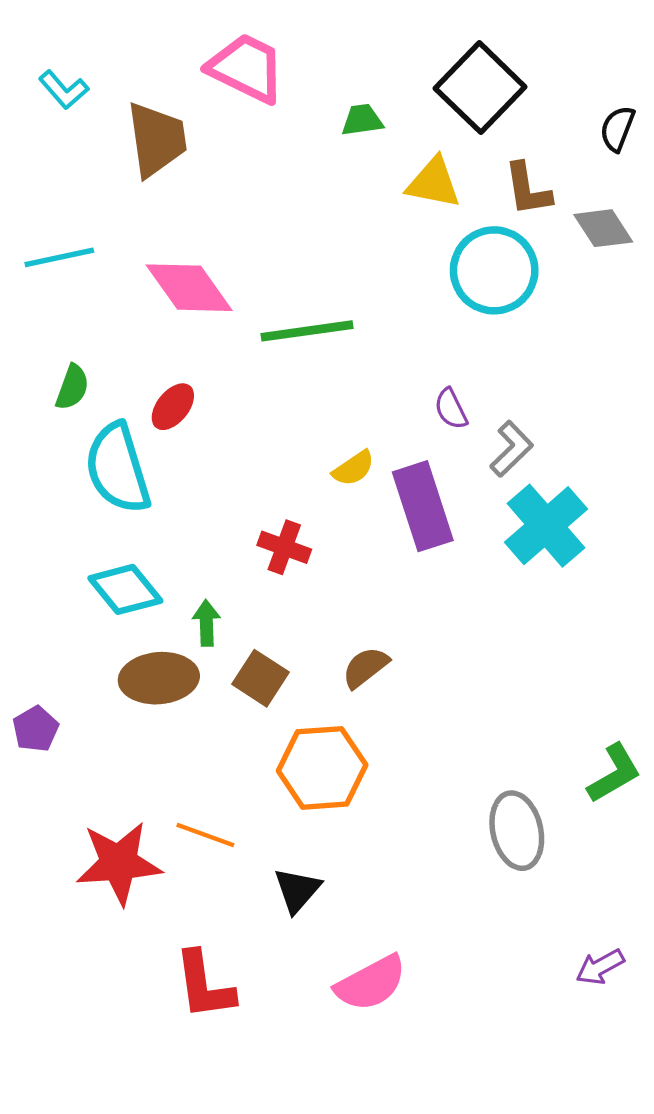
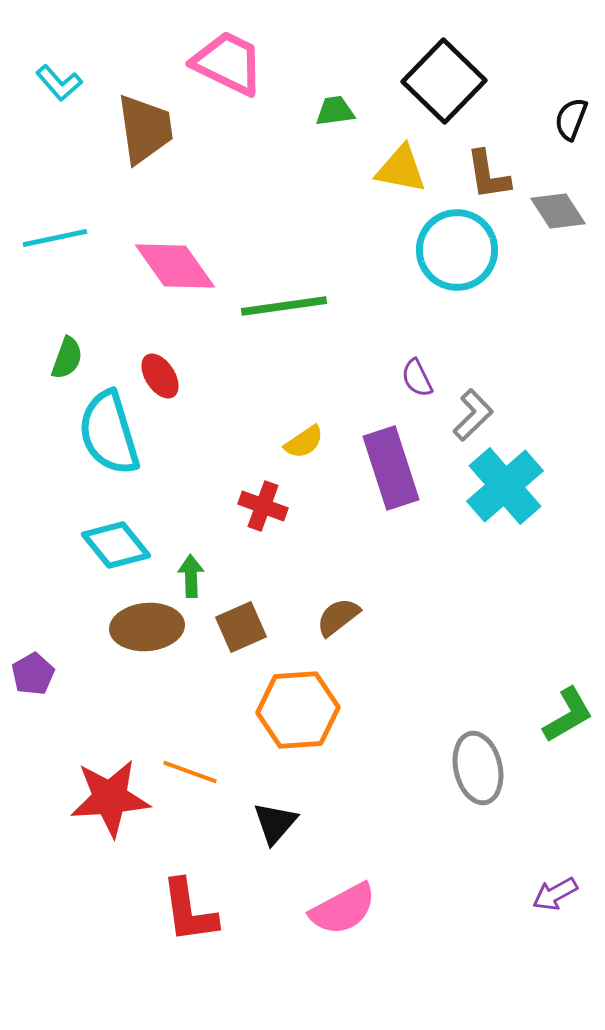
red ellipse: (173, 407) -> (160, 376), turned -72
yellow semicircle: (353, 468) -> (304, 442), moved
brown square: (260, 678) -> (241, 627), turned 33

